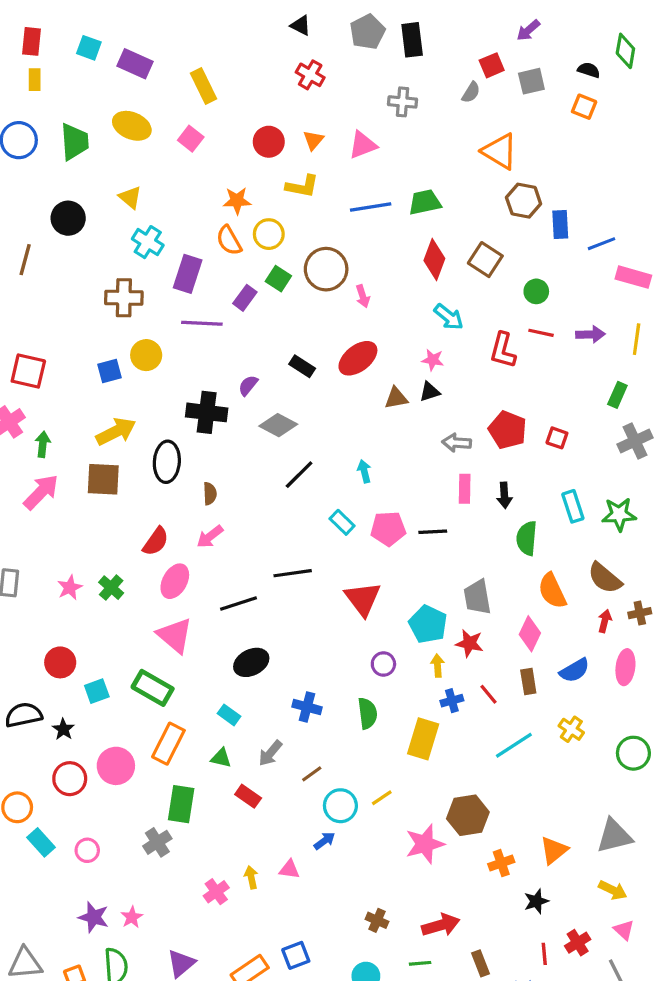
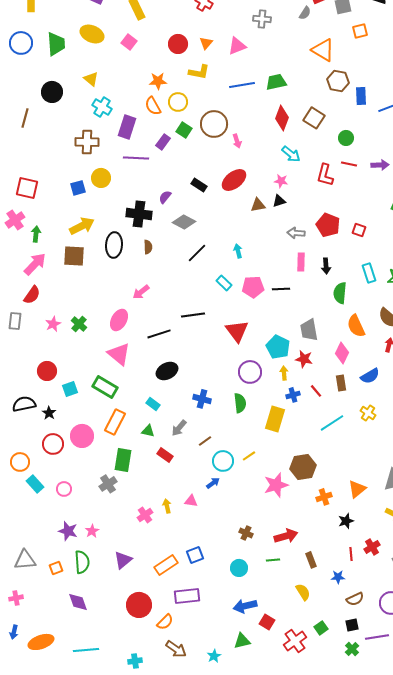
orange square: (584, 107) -> (360, 31), moved, turned -35
brown semicircle: (210, 494) -> (148, 247), moved
red semicircle: (156, 541) -> (32, 295), moved
purple circle: (383, 664) -> (250, 372), size x1.5

